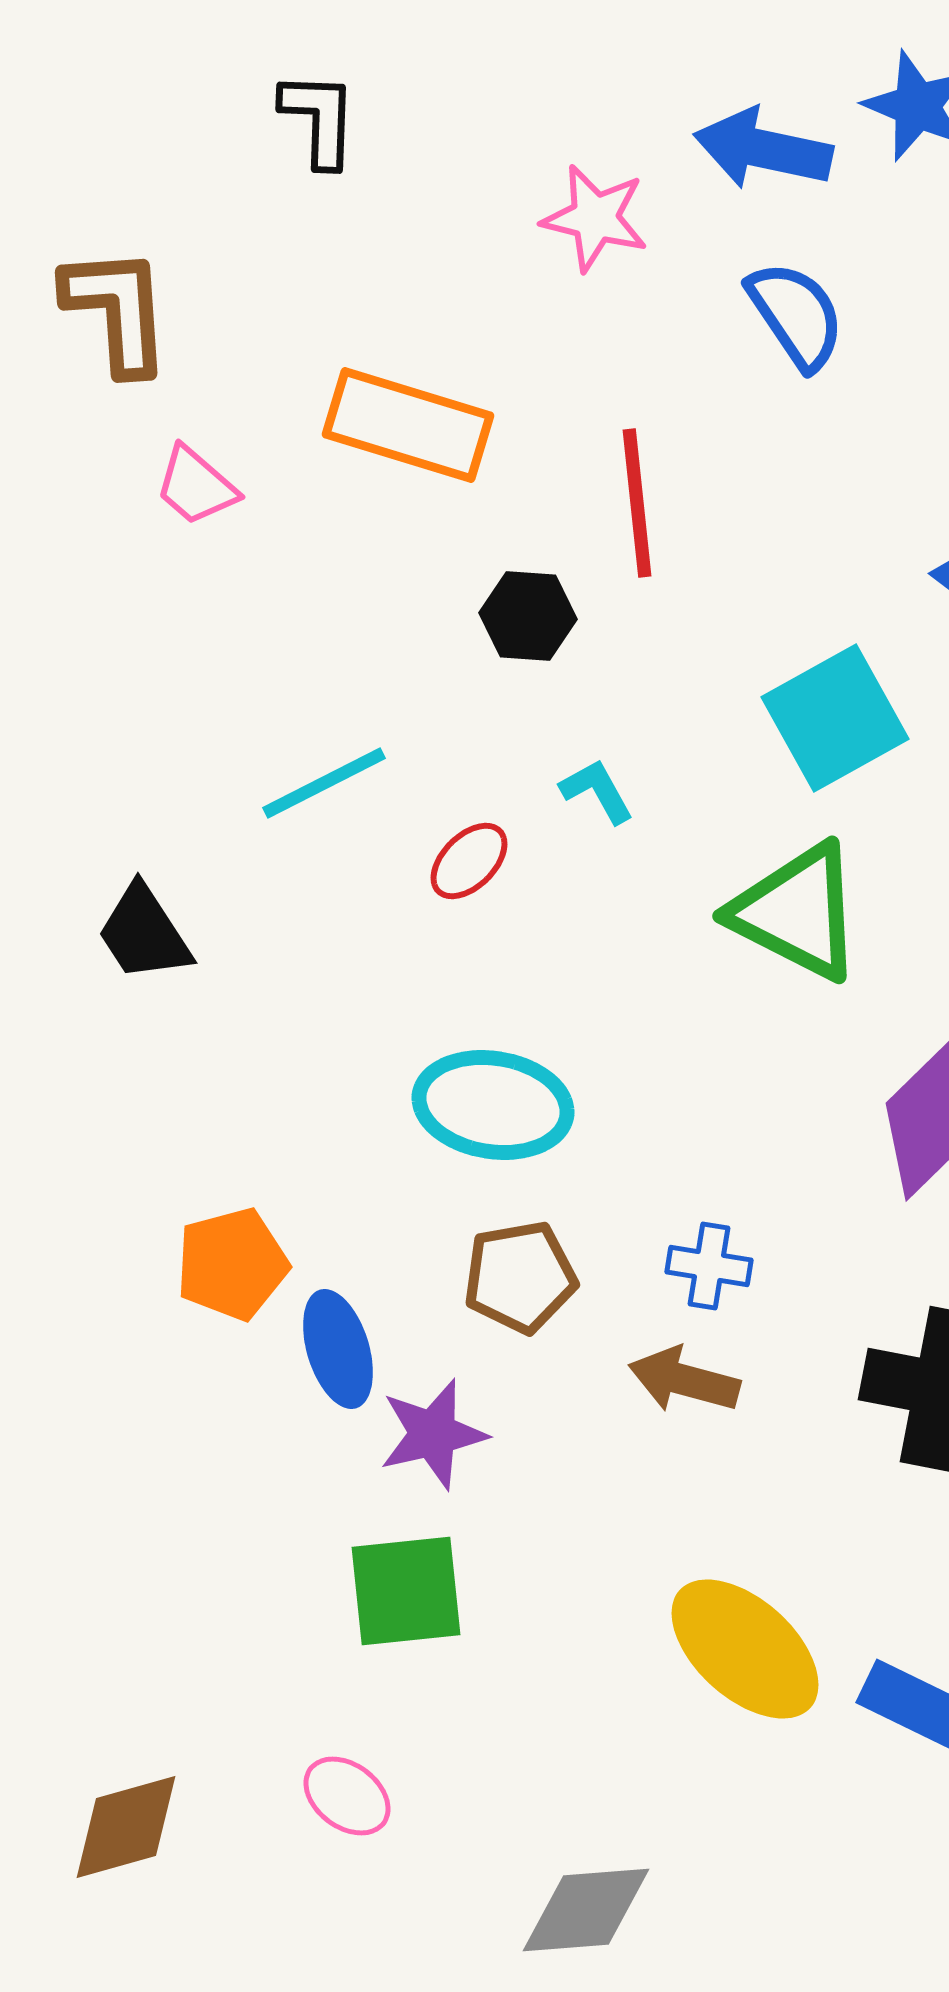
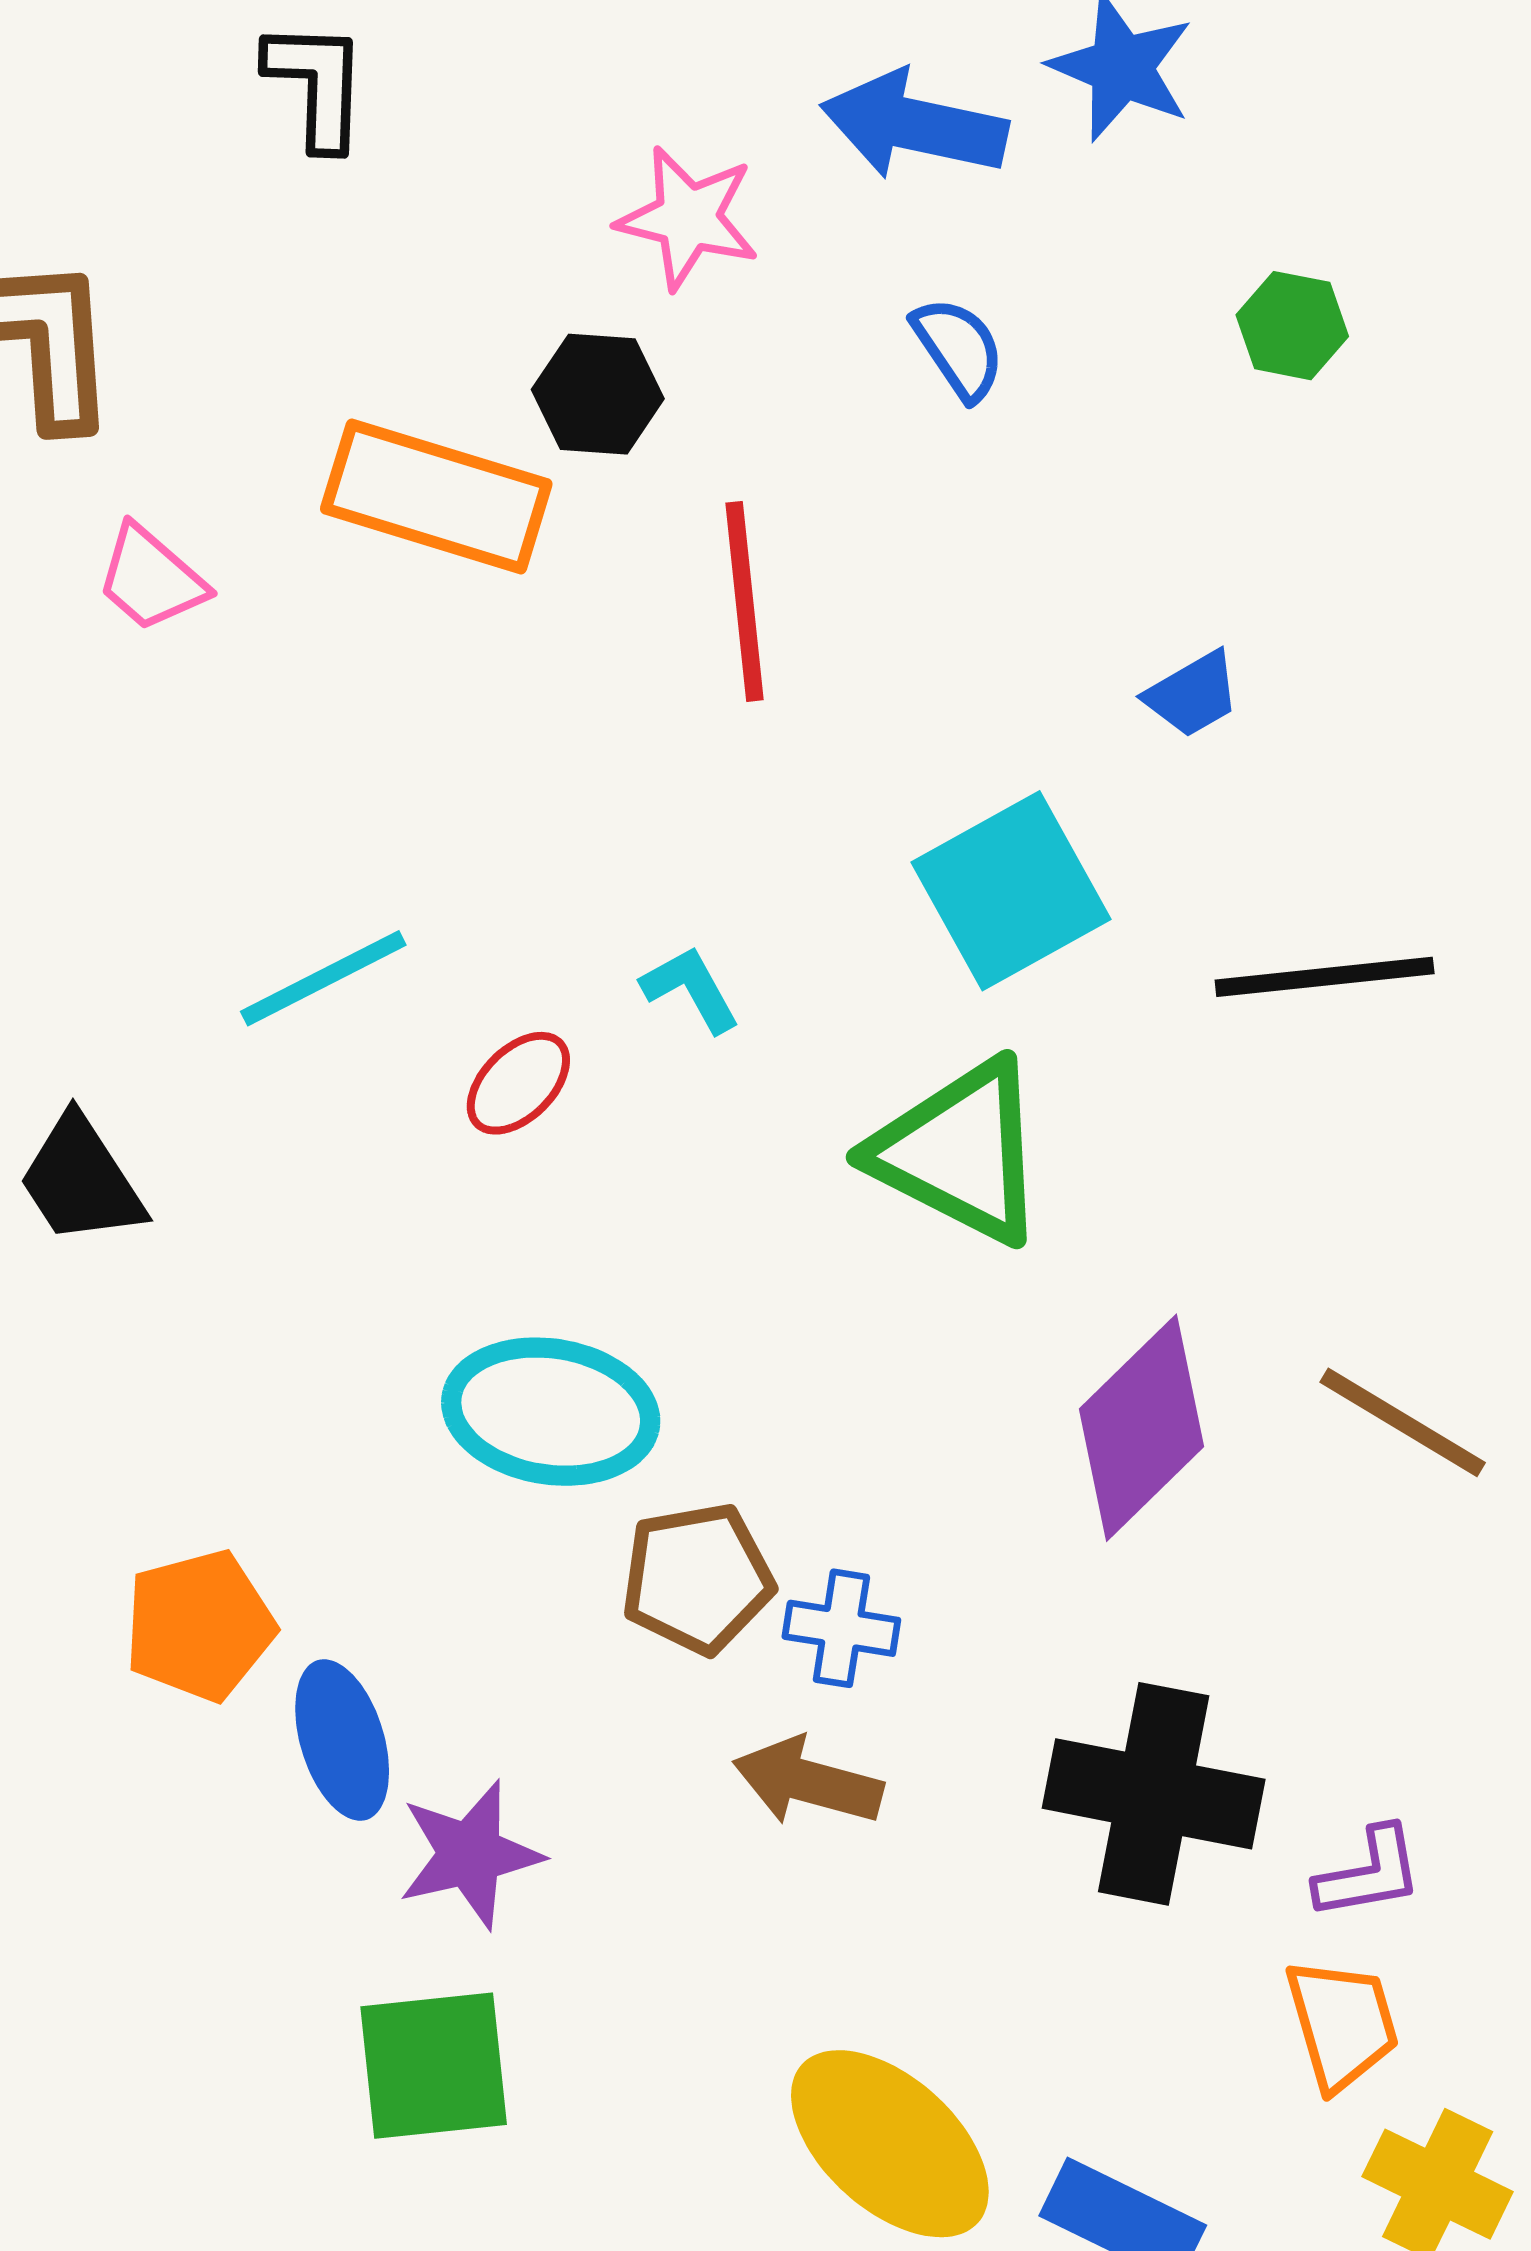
blue semicircle: (796, 315) -> (958, 348), size x0.7
black hexagon: (528, 616) -> (598, 394), moved
brown pentagon: (520, 1277) -> (697, 1578), moved

